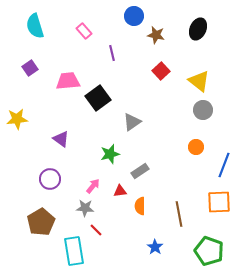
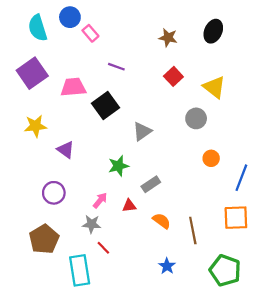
blue circle: (134, 16) -> (70, 17), moved
purple line: (112, 53) -> (116, 67), moved, turned -56
purple square: (30, 68) -> (32, 73), size x1.8
gray circle: (203, 110) -> (196, 118), moved
yellow star: (17, 119) -> (35, 126), moved
orange semicircle: (140, 206) -> (162, 221), moved, turned 126

